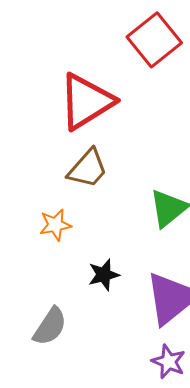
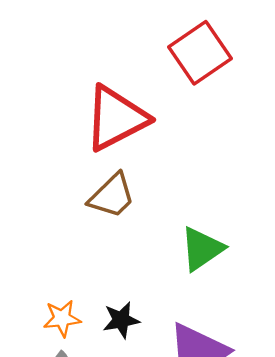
orange star: (55, 225) -> (62, 318), moved

